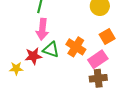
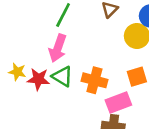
orange cross: (76, 47) -> (94, 80), turned -30
yellow star: (16, 68) -> (17, 72), moved

